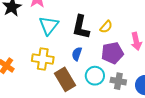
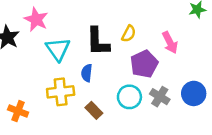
blue semicircle: (77, 54) -> (87, 73), moved
brown rectangle: (65, 79) -> (94, 110), size x0.6
gray cross: (118, 81) -> (160, 97), turned 35

